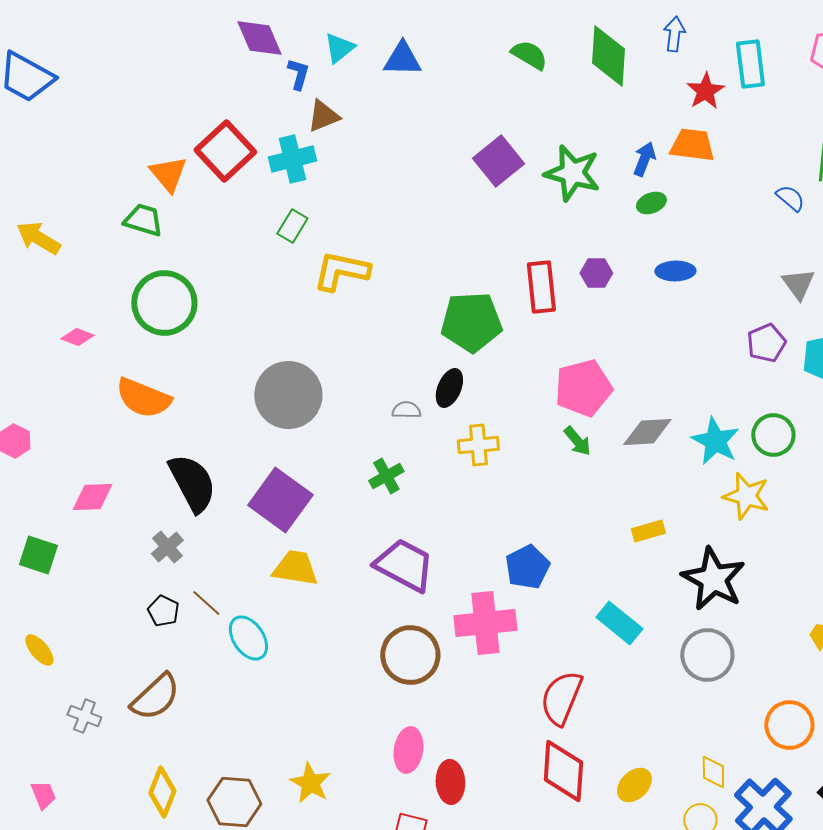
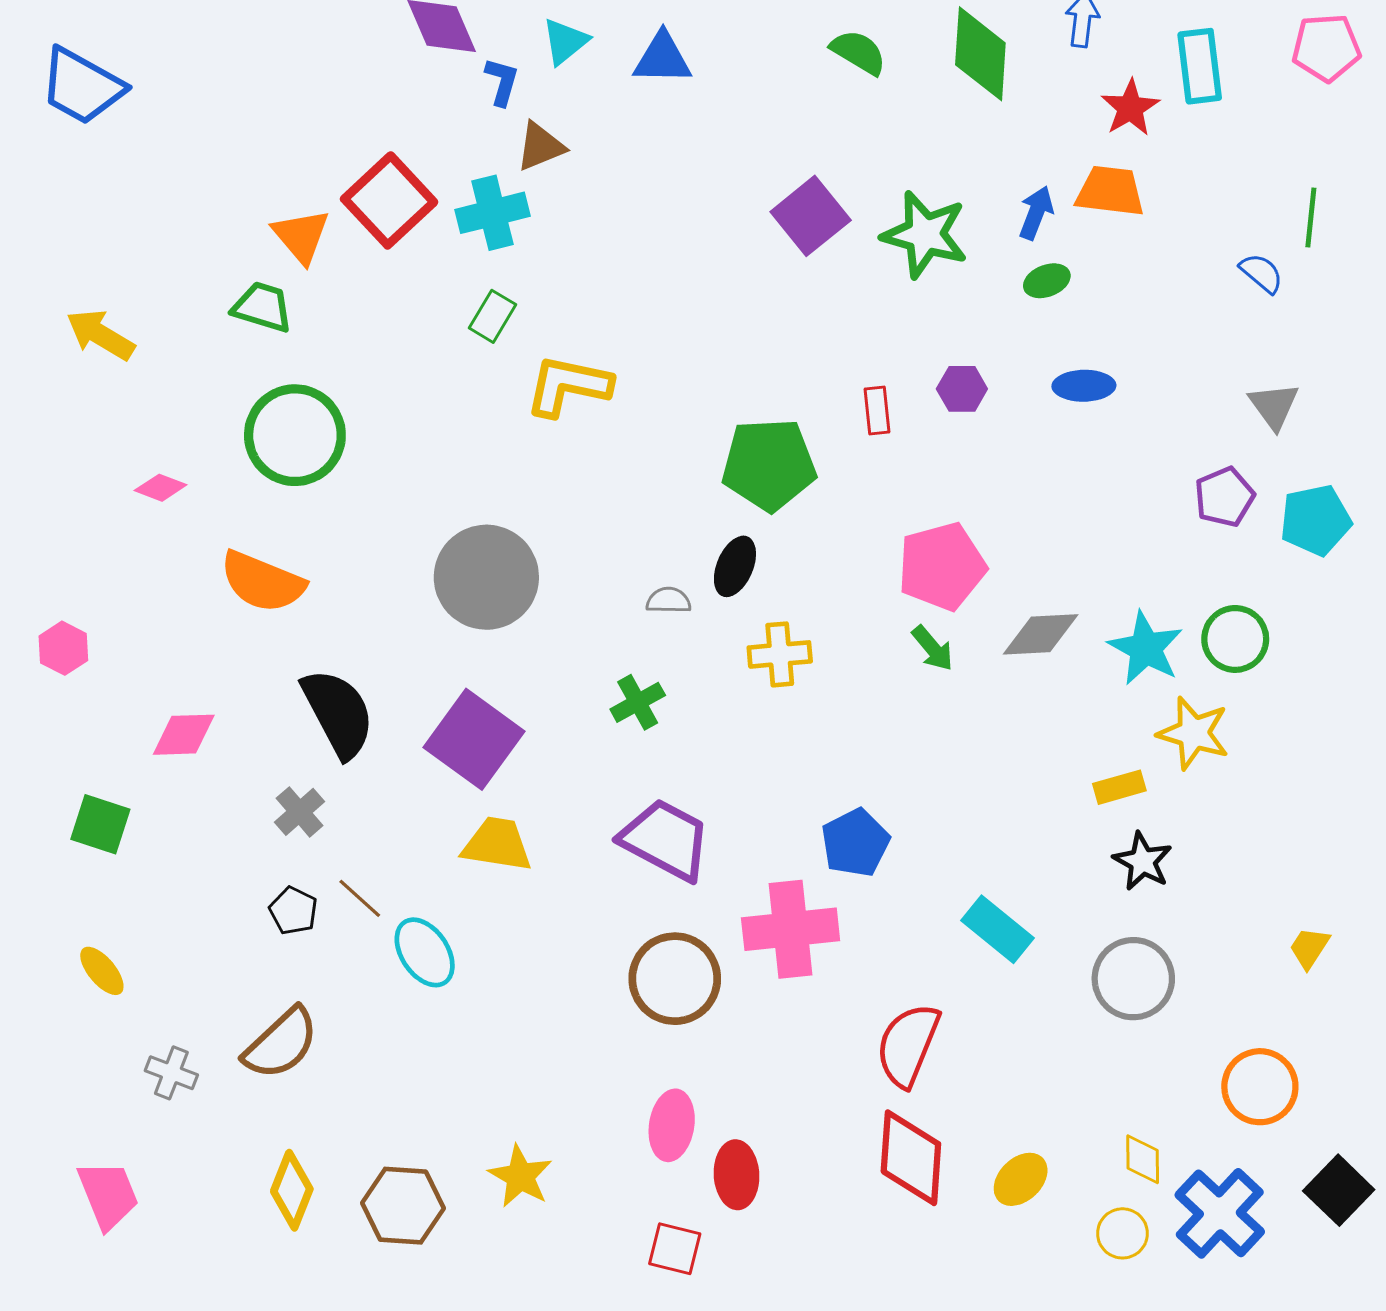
red rectangle: (541, 287) -> (877, 410), size x0.6
yellow rectangle: (648, 531) -> (1119, 787), moved
black star: (713, 579) -> (1143, 861), size x0.6
pink trapezoid: (43, 795) -> (108, 1195), size x1.6

